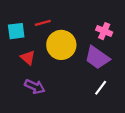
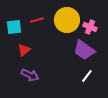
yellow circle: (61, 45) -> (67, 20), moved
red triangle: (28, 58) -> (24, 50), turned 40

